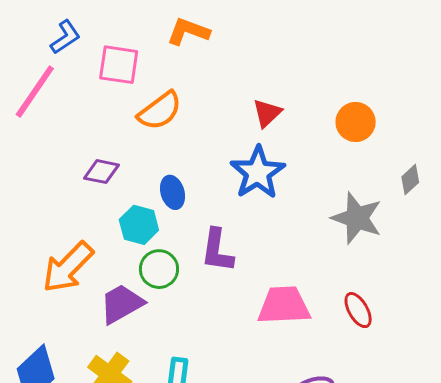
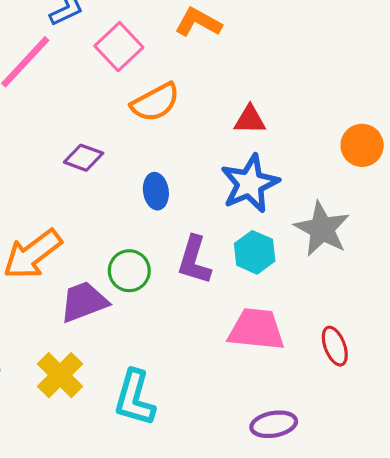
pink square: (119, 65) -> (119, 47), turned 30
red triangle: (267, 113) -> (250, 120), moved, turned 36
gray star: (357, 218) -> (322, 229), moved
cyan hexagon: (139, 225) -> (255, 252), moved

